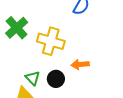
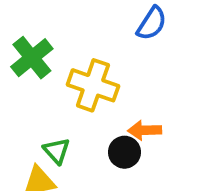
black circle: (56, 79) -> (124, 152), moved

